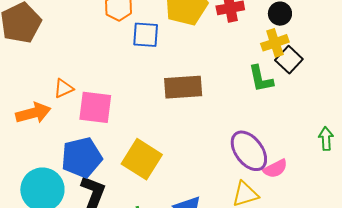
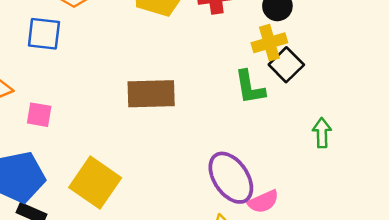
blue square: (146, 35) -> (44, 34), moved
pink square: (95, 107) -> (39, 115), size x0.6
green arrow: (326, 139) -> (322, 133), moved

